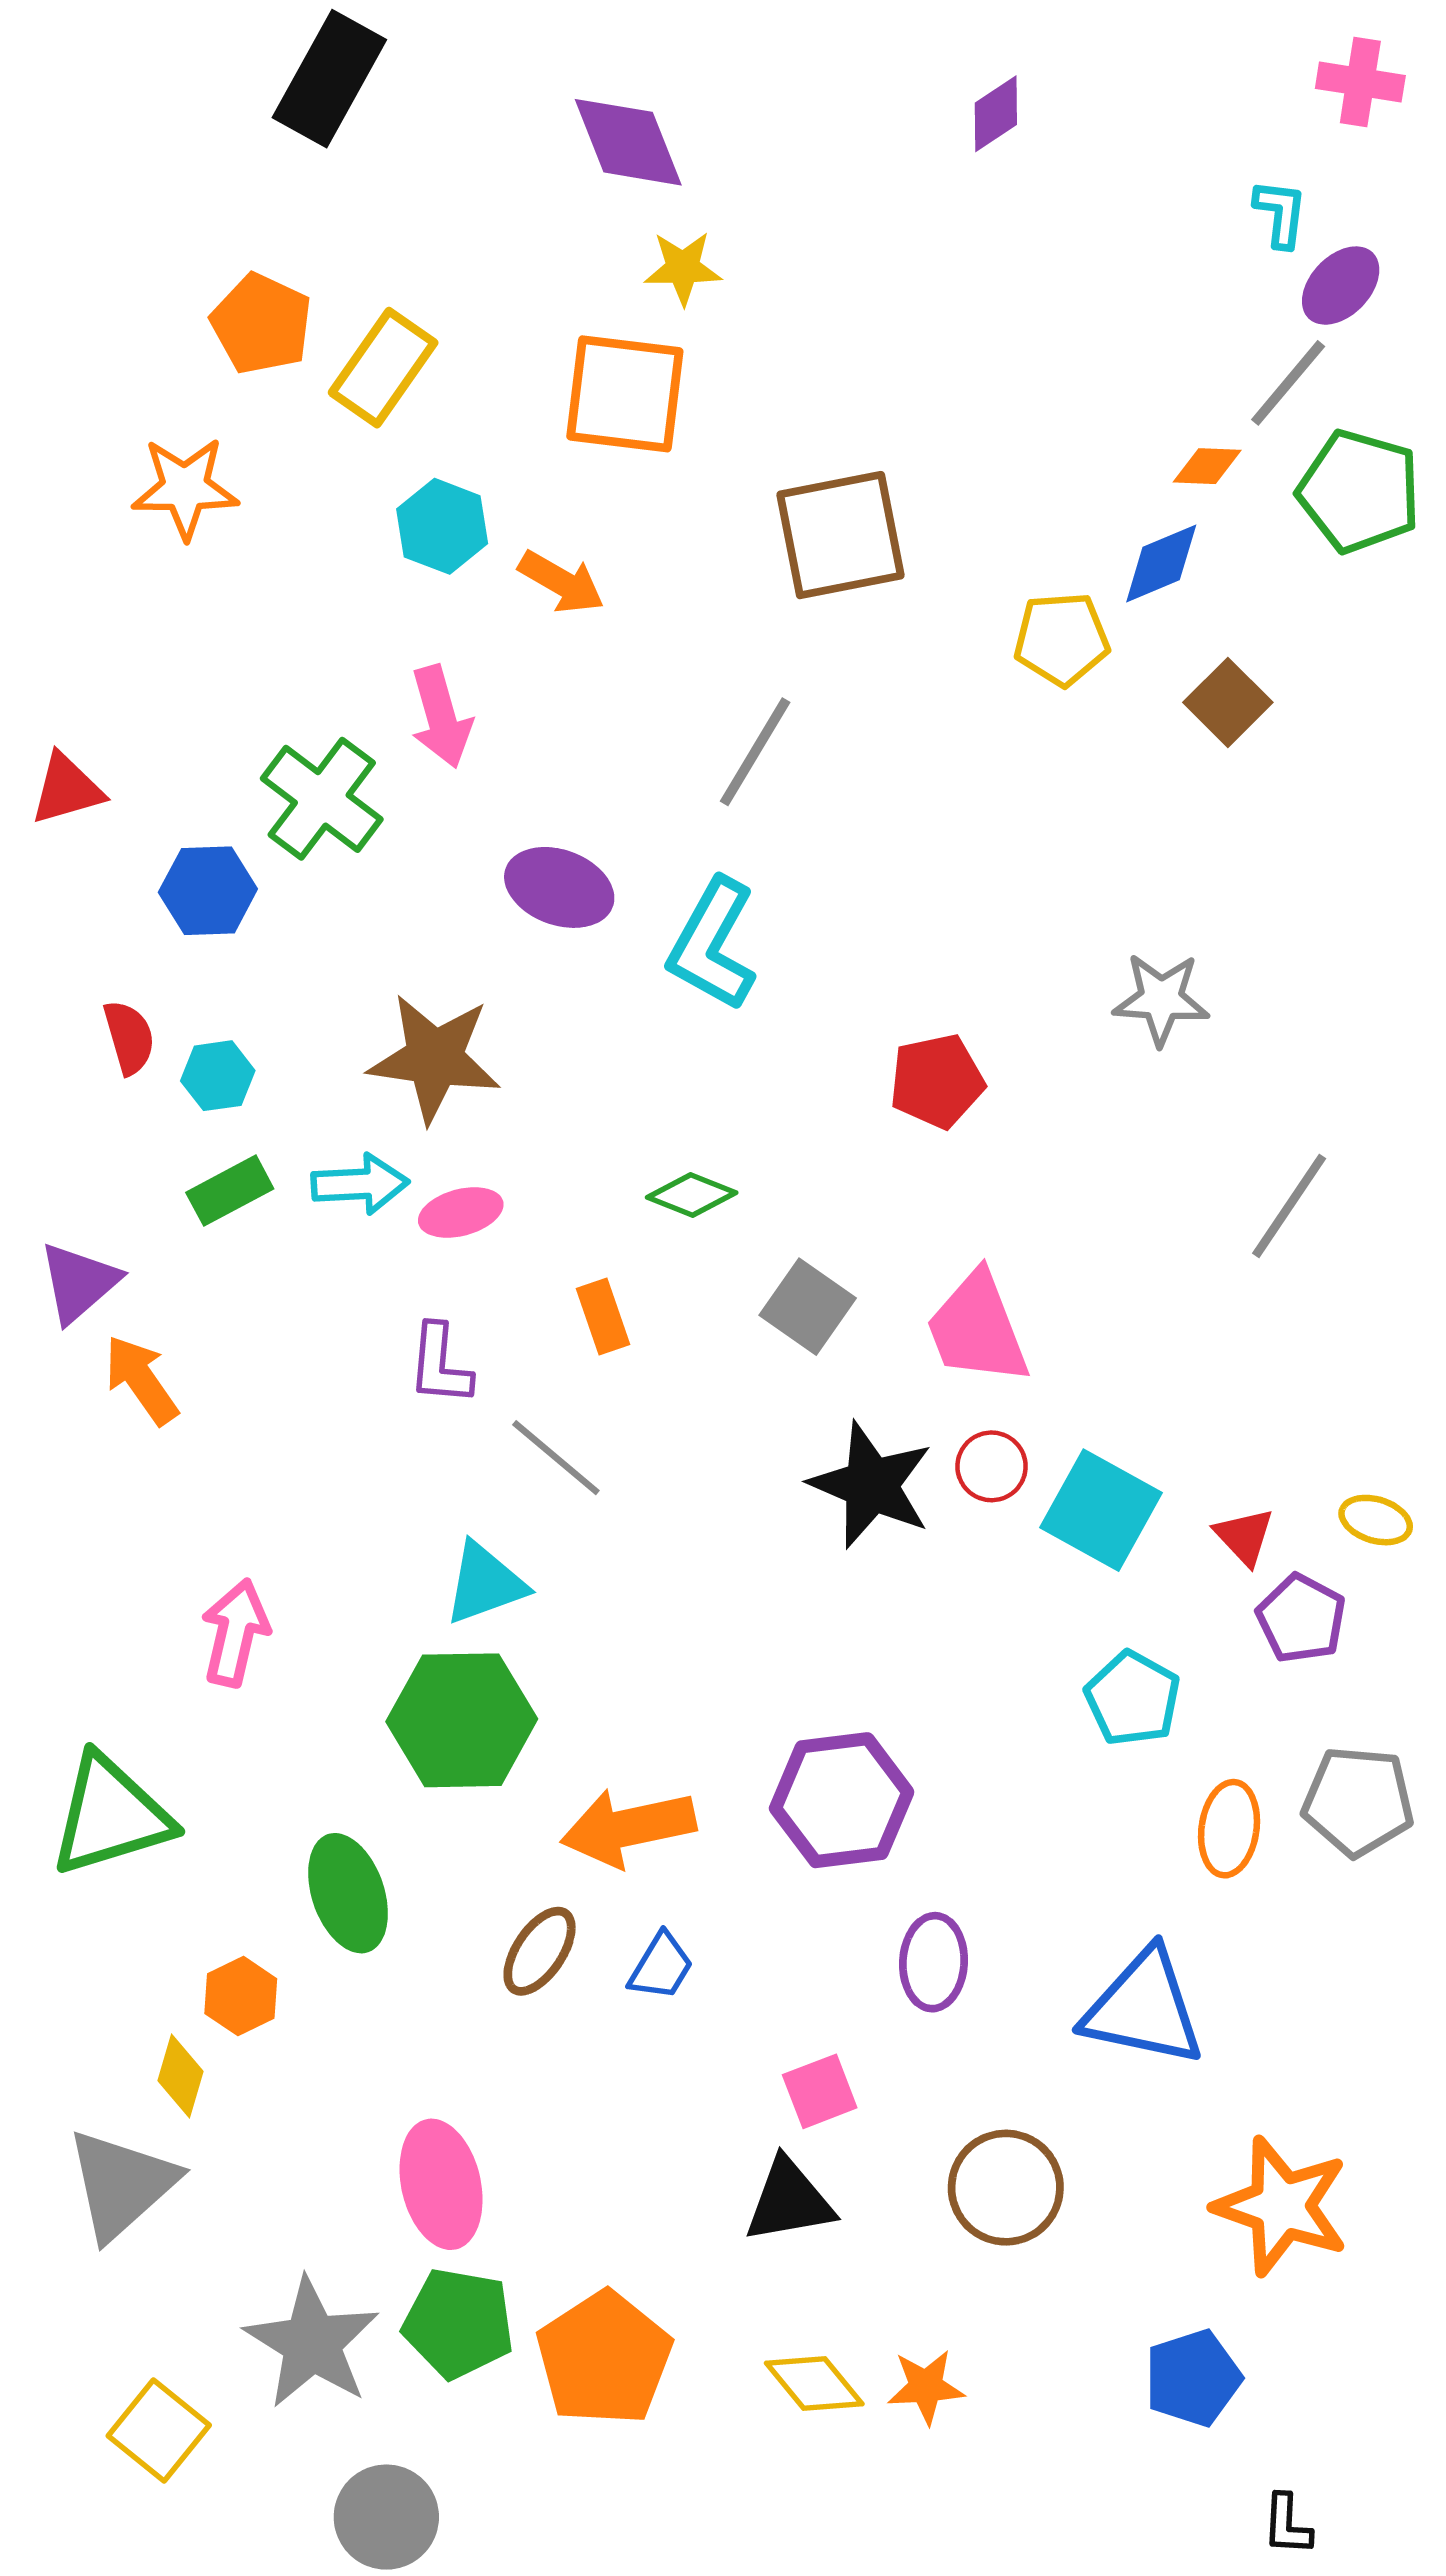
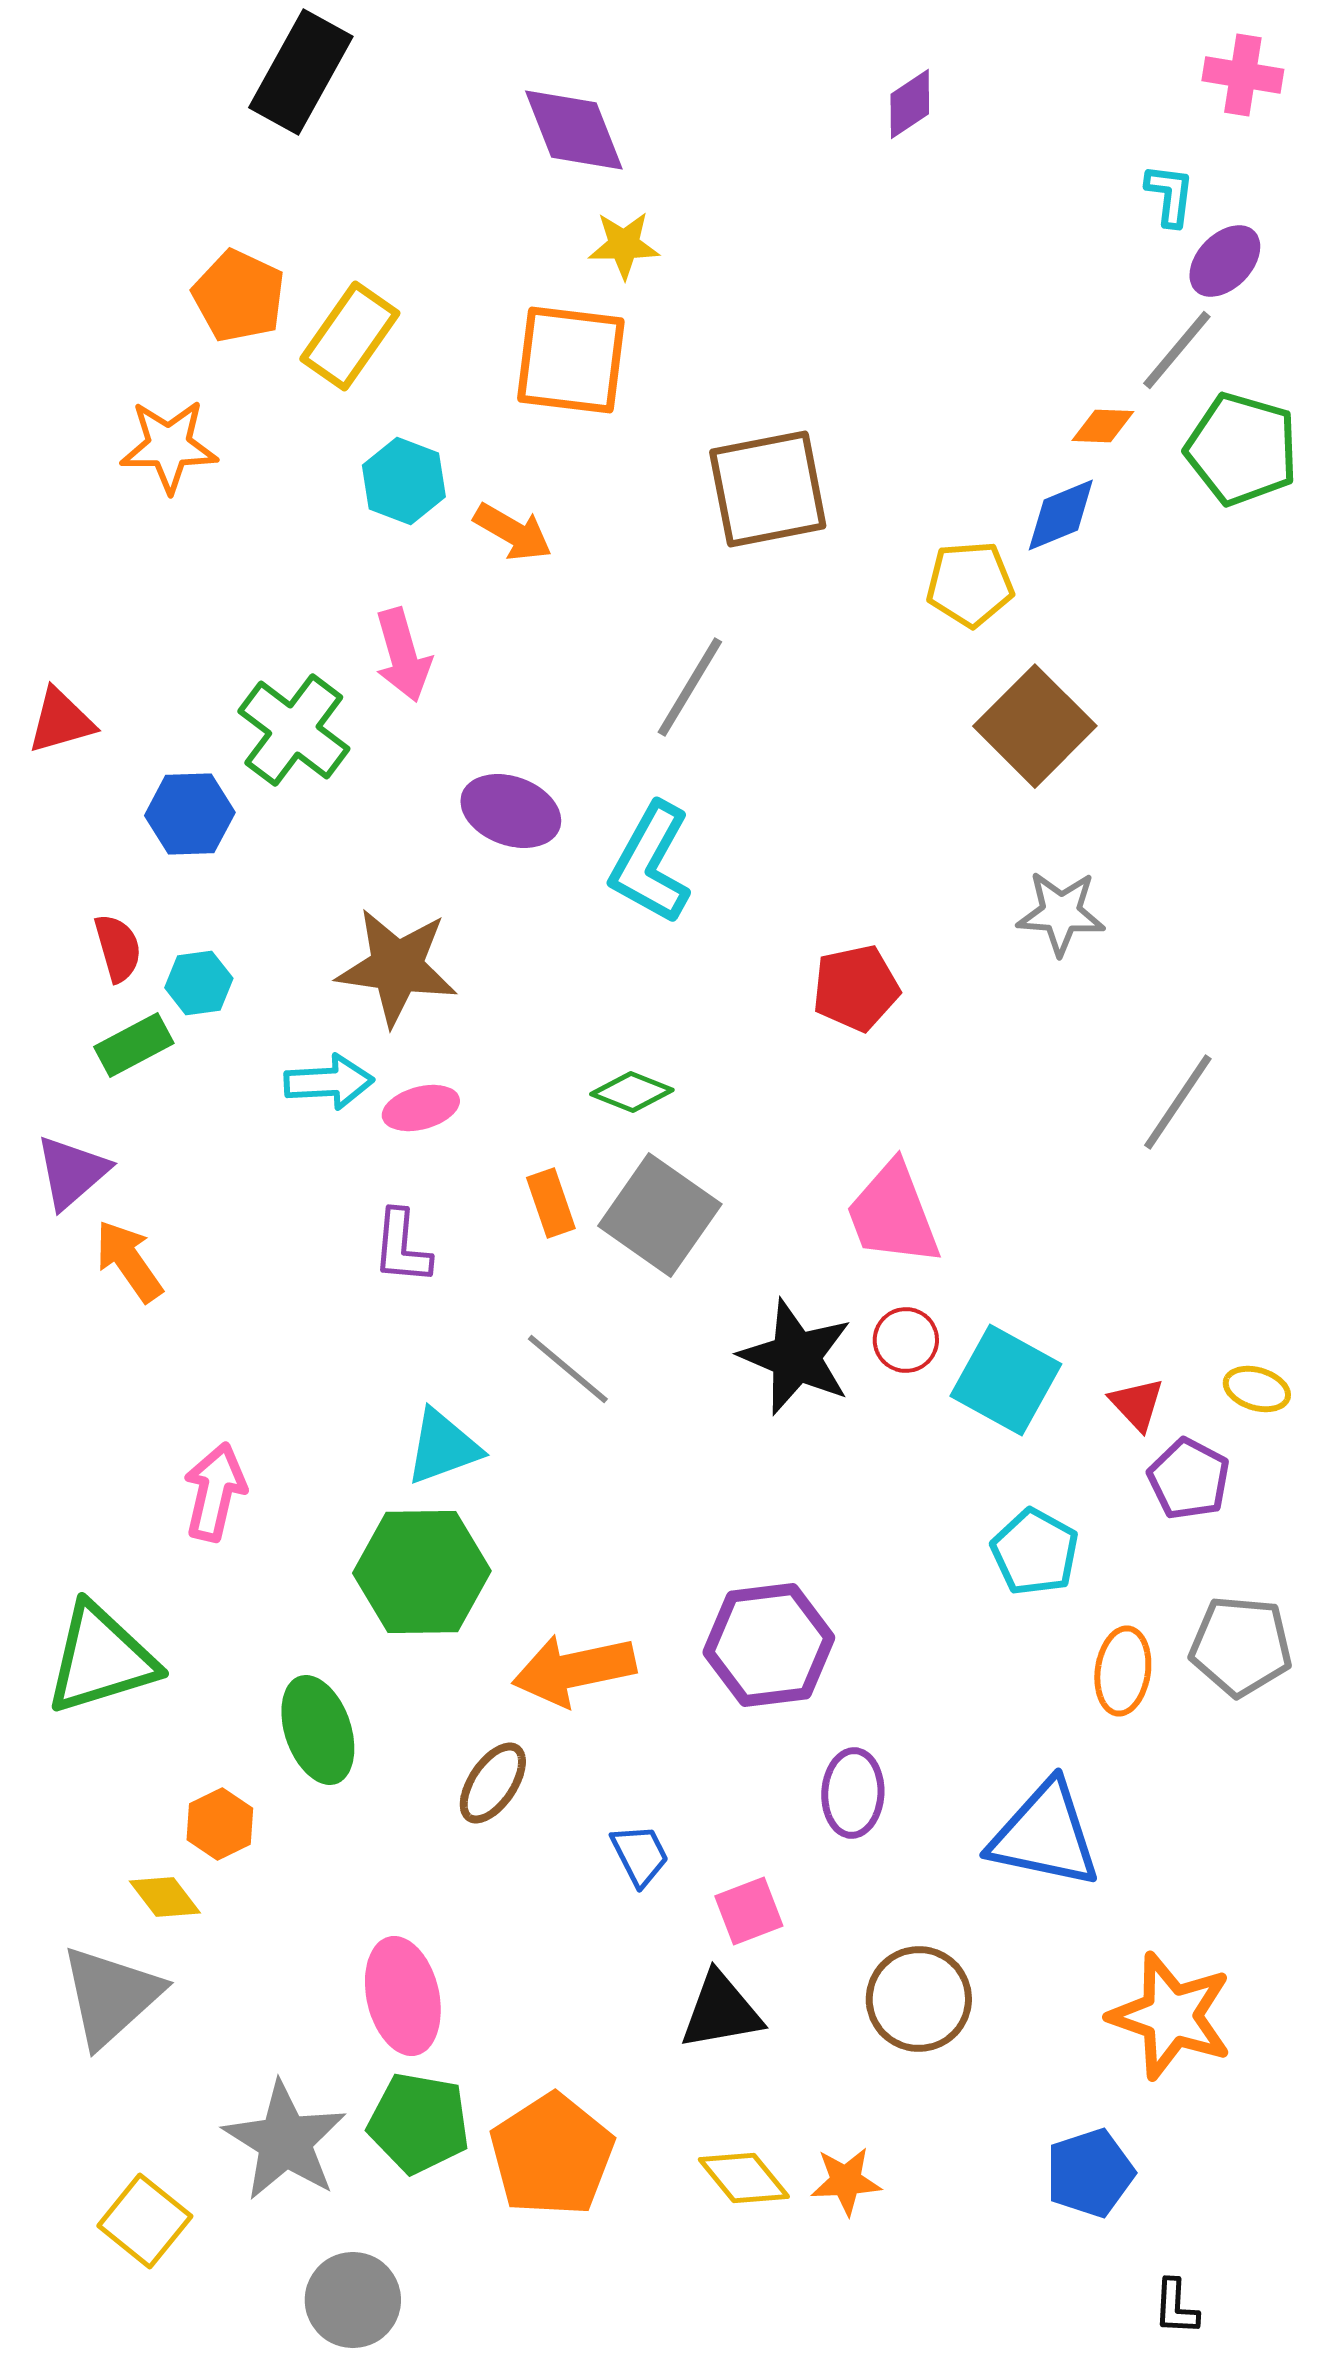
brown square: (1228, 702) -> (1035, 726), moved, size x1.5
green rectangle: (230, 1191) -> (134, 1045), moved
gray square: (808, 1307) -> (660, 1215), moved, size x1.4
gray line: (556, 1458) -> (568, 1369), moved
blue trapezoid: (661, 1967) -> (640, 1855), moved, turned -58
yellow diamond: (181, 2076) -> (165, 1897), turned -54

